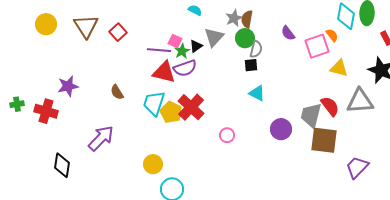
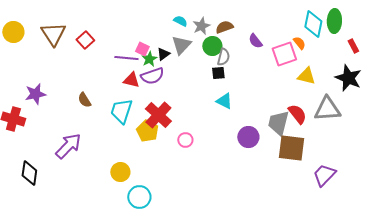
cyan semicircle: (195, 10) -> (180, 21), moved
brown semicircle: (247, 19) -> (224, 27), moved, turned 60
red triangle: (164, 72) -> (131, 80), size x0.7
yellow pentagon: (171, 112) -> (147, 131), moved
pink circle: (227, 135) -> (185, 140), moved

